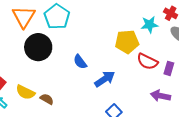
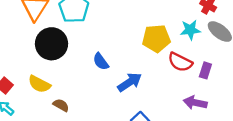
cyan star: (150, 25) -> (190, 30), moved
yellow semicircle: (25, 92) -> (39, 84), moved

